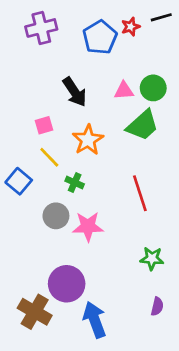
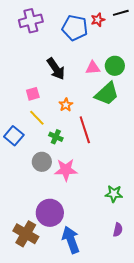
blue pentagon: (100, 37) -> (75, 28), turned -30
orange star: (88, 140) -> (66, 105), size x0.6
red line: (140, 193) -> (85, 130), moved

